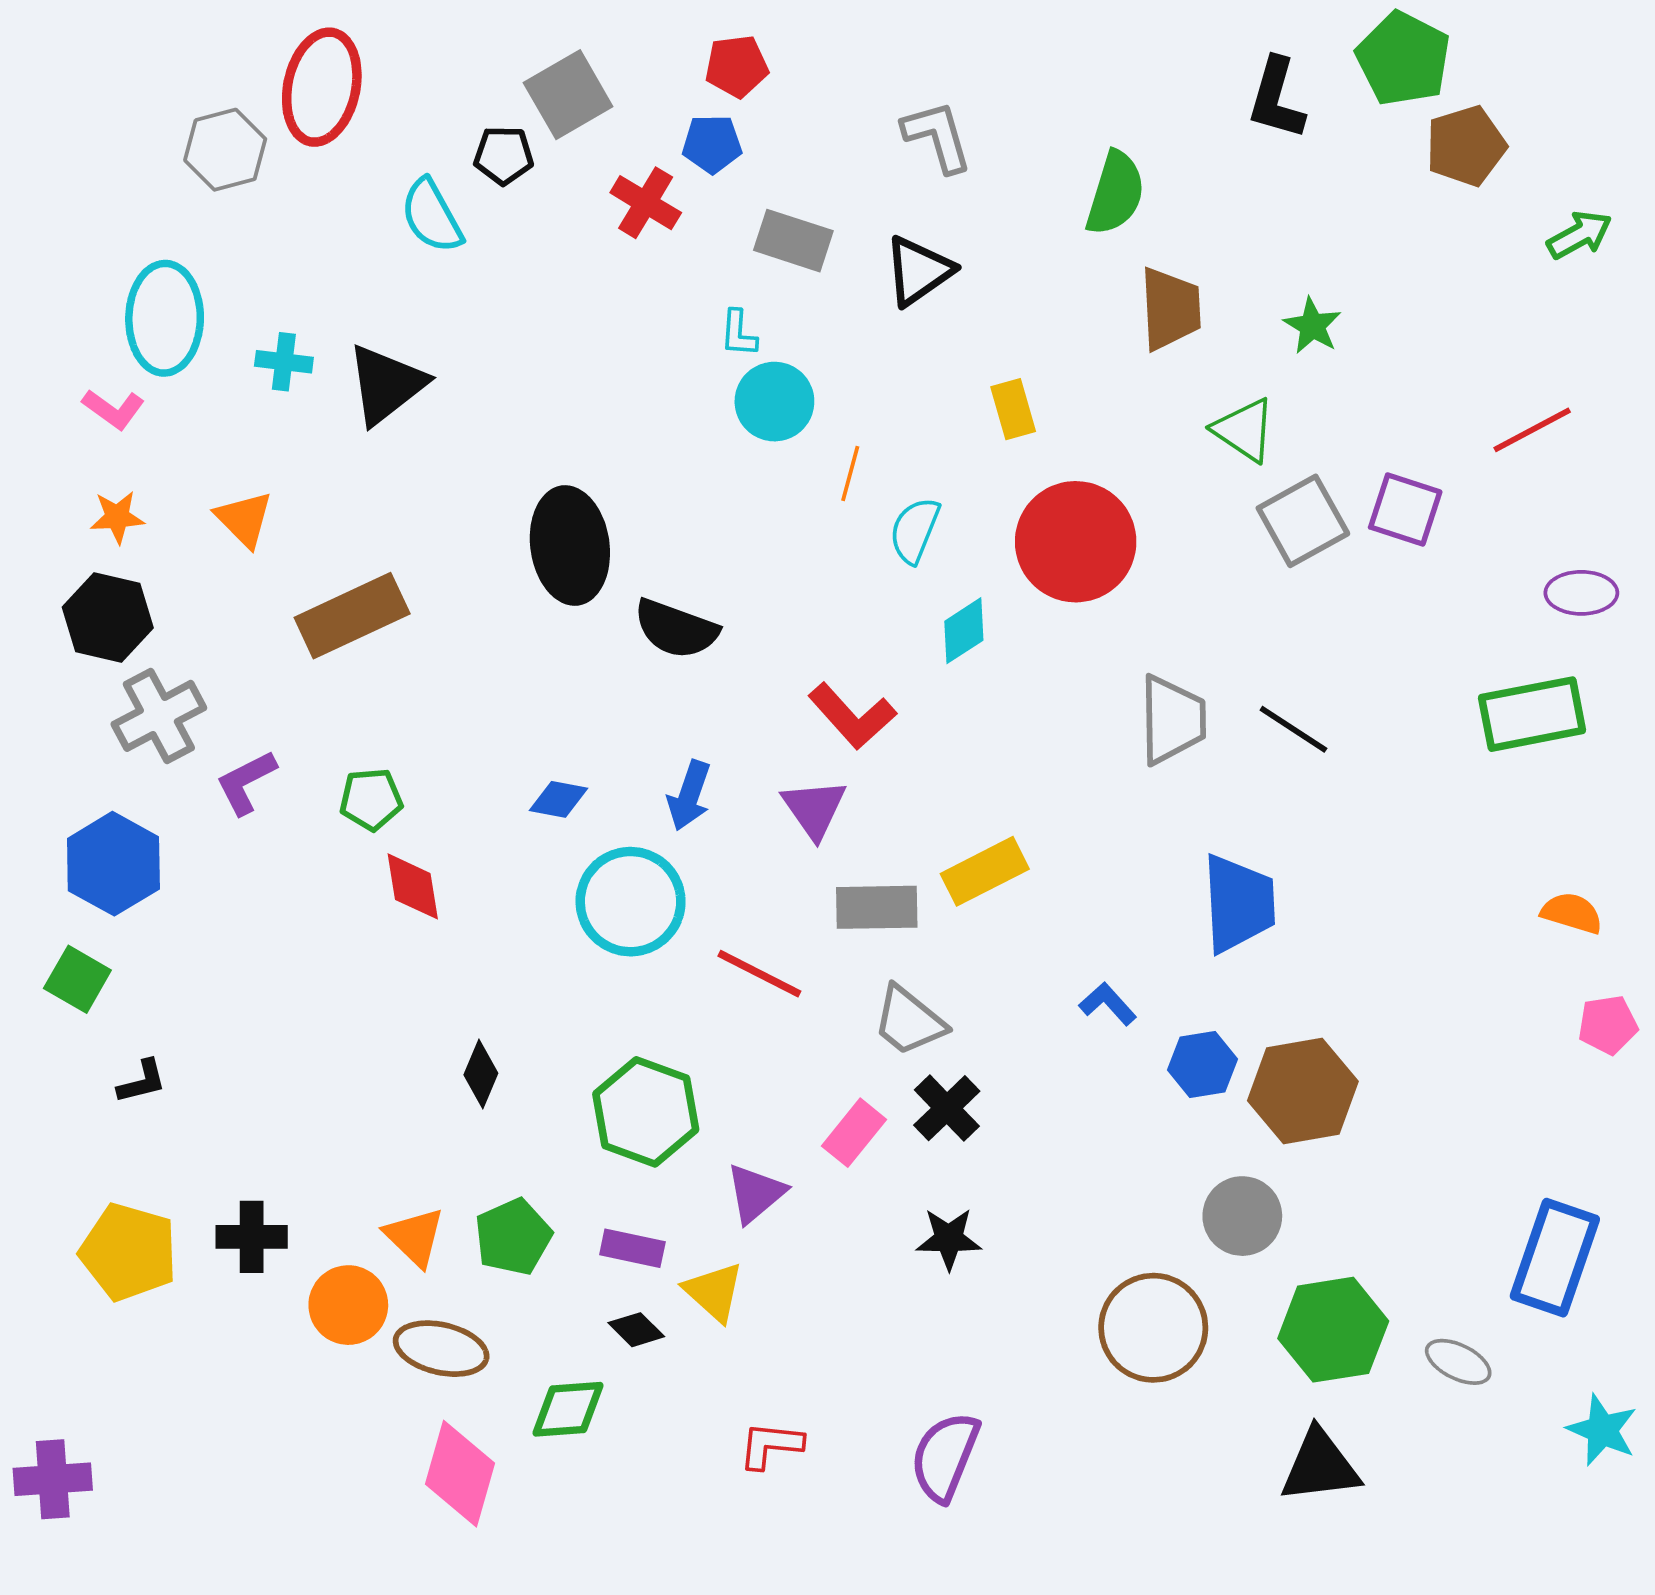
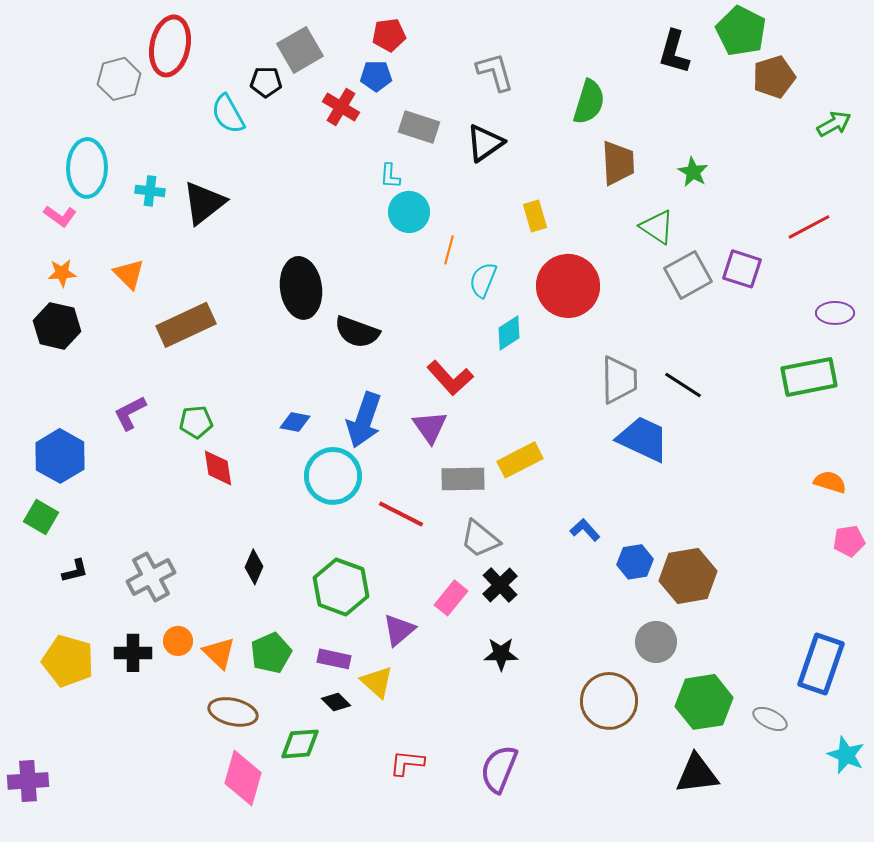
gray cross: (159, 716) -> (151, 577), moved
blue arrow: (689, 796) -> (364, 420), size x1.5
blue trapezoid: (1239, 903) -> (643, 439), moved, turned -62
orange circle: (348, 1305) -> (178, 641), moved, size x0.7

